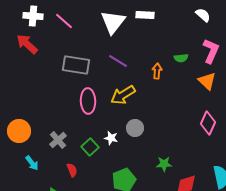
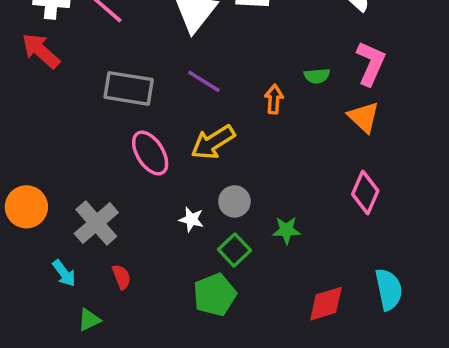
pink ellipse: (88, 101) -> (150, 153), turned -30
gray cross: (58, 140) -> (96, 223), size x1.4
green square: (90, 147) -> (234, 250), moved
cyan arrow: (32, 163) -> (64, 273), moved
green star: (164, 164) -> (286, 230), moved

